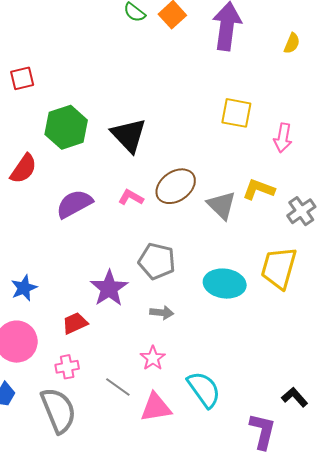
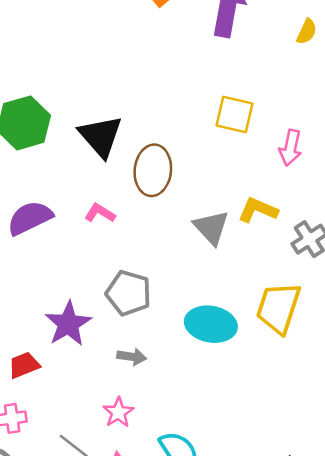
brown ellipse: (176, 186) -> (153, 170), moved, turned -51

